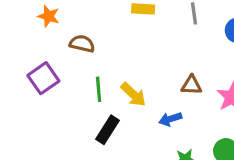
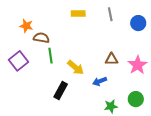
orange star: (49, 16) -> (26, 26), moved
green line: (99, 89) -> (50, 56), moved

